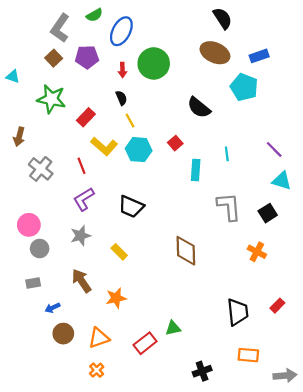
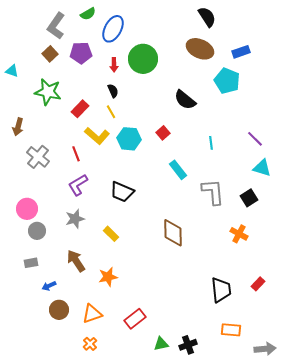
yellow line: (130, 121) -> (111, 112), moved
cyan rectangle: (196, 170) -> (178, 170), moved, turned -42
green triangle: (173, 328) -> (161, 344), moved

